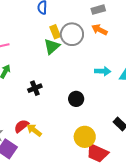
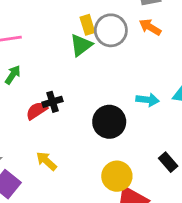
cyan arrow: (103, 71) -> (147, 100), moved
black circle: (76, 99) -> (109, 122), size x1.5
red semicircle: (21, 126) -> (37, 111), moved

